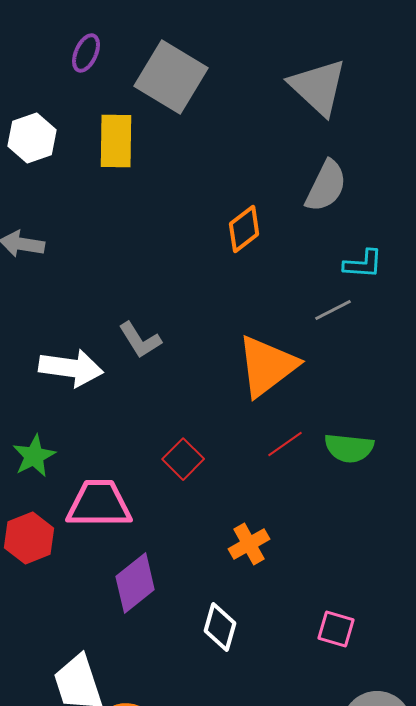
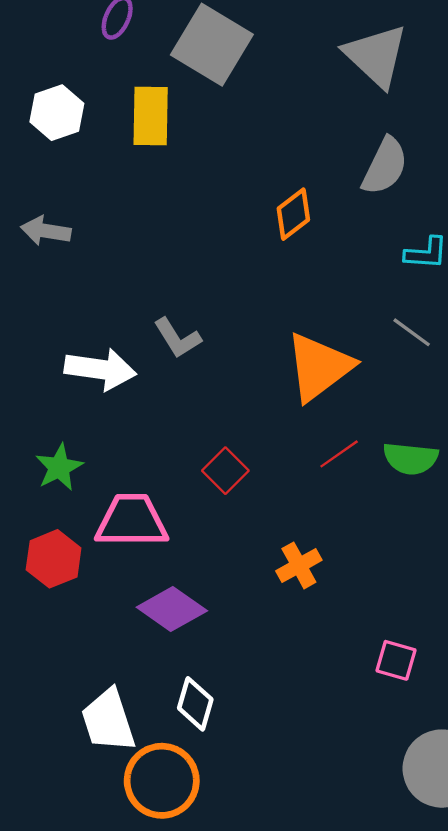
gray line: (333, 310) -> (412, 332), moved, turned 63
purple diamond: (135, 583) -> (172, 609), turned 74
white diamond: (220, 627) -> (195, 704), moved

